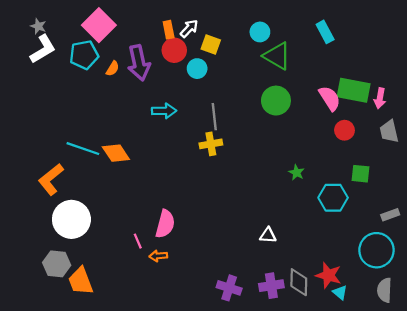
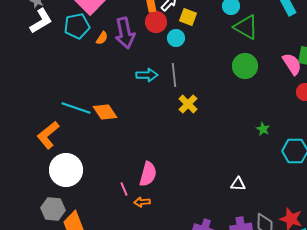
gray line: (214, 117) -> (174, 75), moved
yellow cross: (211, 144) -> (188, 104), turned -36

